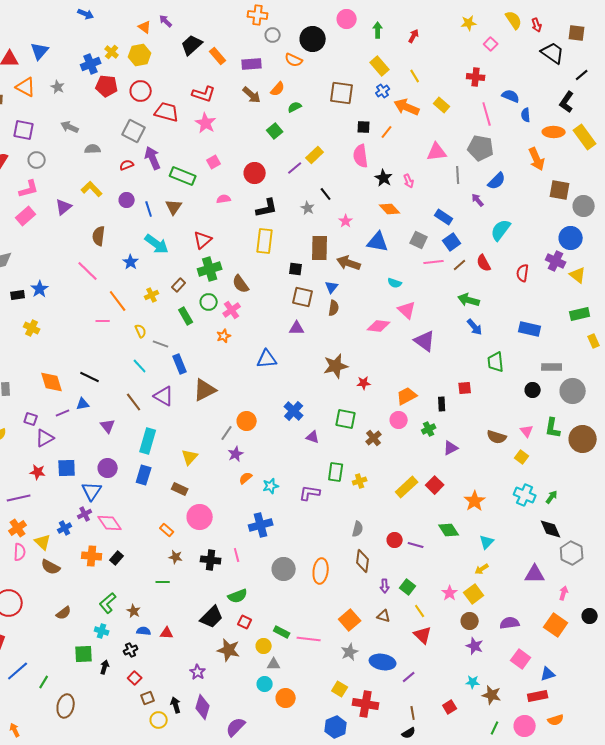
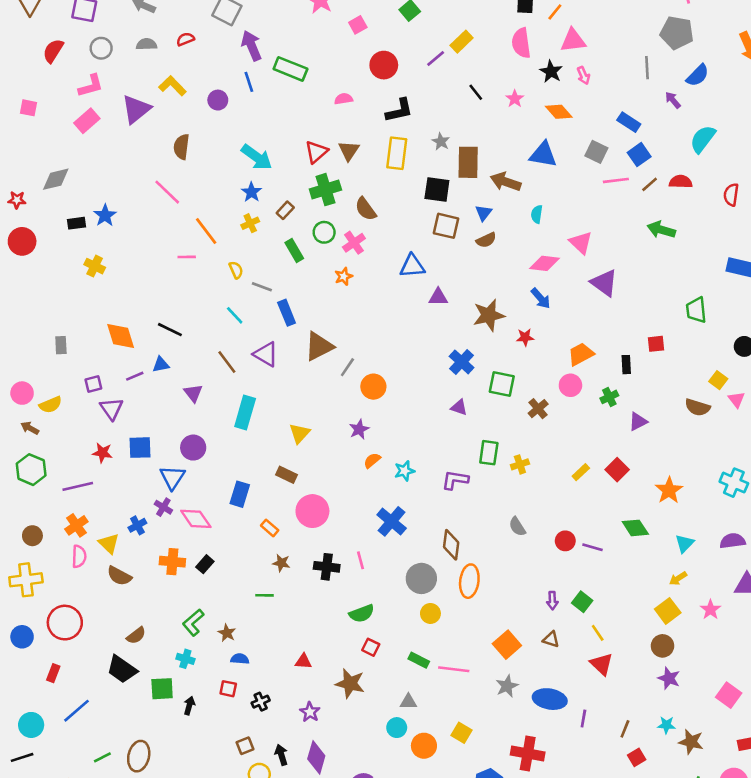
gray semicircle: (93, 149) -> (146, 44), moved
pink triangle: (437, 152) -> (573, 40), moved
pink square: (214, 162) -> (358, 25), moved
red semicircle: (127, 165) -> (185, 39), moved
purple triangle: (64, 207) -> (136, 109), size x1.4
brown triangle: (174, 207) -> (349, 151), moved
gray star: (308, 208) -> (441, 142), moved
blue line: (149, 209) -> (249, 82), moved
pink star: (346, 221) -> (515, 99), moved
blue star: (131, 262) -> (252, 192), moved
red semicircle: (484, 263) -> (681, 182), turned 120
black square: (296, 269) -> (437, 190), size x1.5
cyan semicircle: (395, 283) -> (537, 214), moved, turned 80
brown semicircle: (334, 308) -> (486, 240), turned 56
blue arrow: (475, 327) -> (541, 298), moved
purple triangle: (297, 328) -> (438, 297), moved
blue triangle: (267, 359) -> (412, 266), moved
blue cross: (294, 411) -> (462, 362), moved
purple square: (31, 419) -> (93, 384), turned -32
gray line: (227, 433) -> (347, 367), moved
purple triangle: (45, 438) -> (111, 409), turned -36
yellow square: (522, 457) -> (718, 380), moved
blue rectangle: (144, 475) -> (240, 494), moved
yellow rectangle: (407, 487) -> (581, 472), size x0.6
purple cross: (85, 514) -> (163, 507), turned -32
blue cross: (261, 525) -> (392, 521), turned -35
gray semicircle: (358, 529) -> (517, 527), turned 133
brown diamond: (363, 561) -> (451, 545), moved
pink star: (450, 593) -> (710, 610), moved
black trapezoid: (212, 617) -> (122, 669), moved, turned 80
purple semicircle: (510, 623) -> (733, 541), moved
red triangle: (167, 633) -> (303, 661), moved
yellow circle: (264, 646) -> (430, 613), moved
black cross: (131, 650) -> (261, 702), moved
purple line: (409, 677) -> (583, 718), turned -40
red square: (135, 678) -> (228, 689), moved, turned -32
green line: (44, 682) -> (102, 757), moved, turned 32
yellow square: (340, 689) -> (462, 733), moved
brown line: (413, 713) -> (625, 729), moved, turned 32

